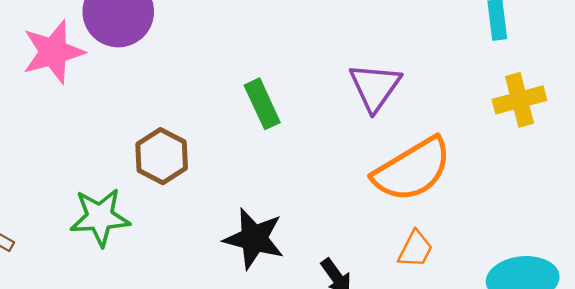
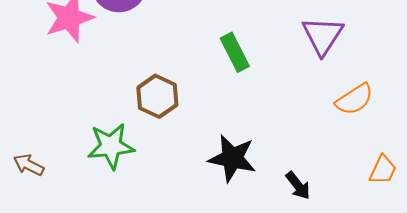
orange semicircle: (412, 170) -> (354, 99), size x0.6
orange trapezoid: (415, 249) -> (383, 170), moved

